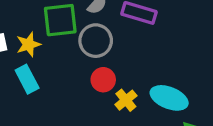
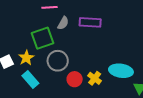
gray circle: (96, 41) -> (58, 61), moved
red circle: (103, 80) -> (75, 79), moved

